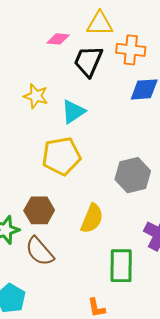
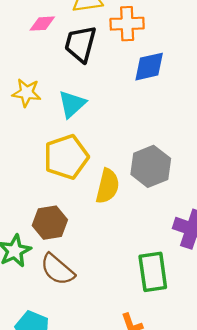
yellow semicircle: (92, 218) -> (108, 186), moved

